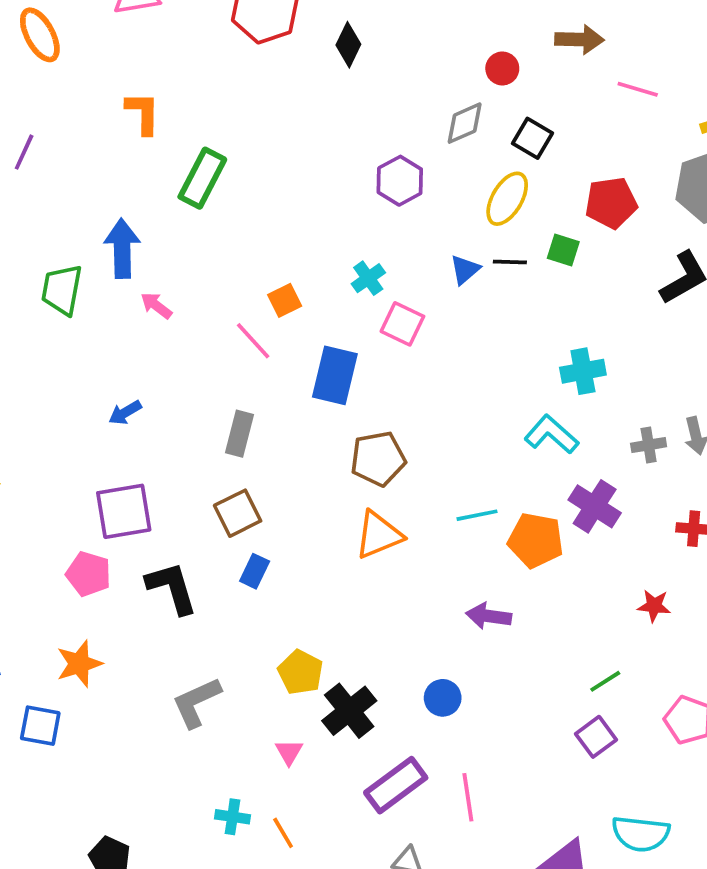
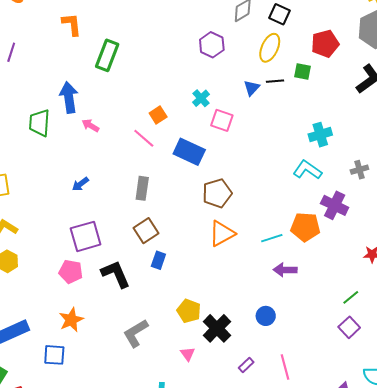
blue rectangle: (335, 375) -> (189, 152), turned -72
cyan line: (477, 515) -> (272, 238), moved
purple rectangle: (396, 785) -> (246, 365), size x0.5

